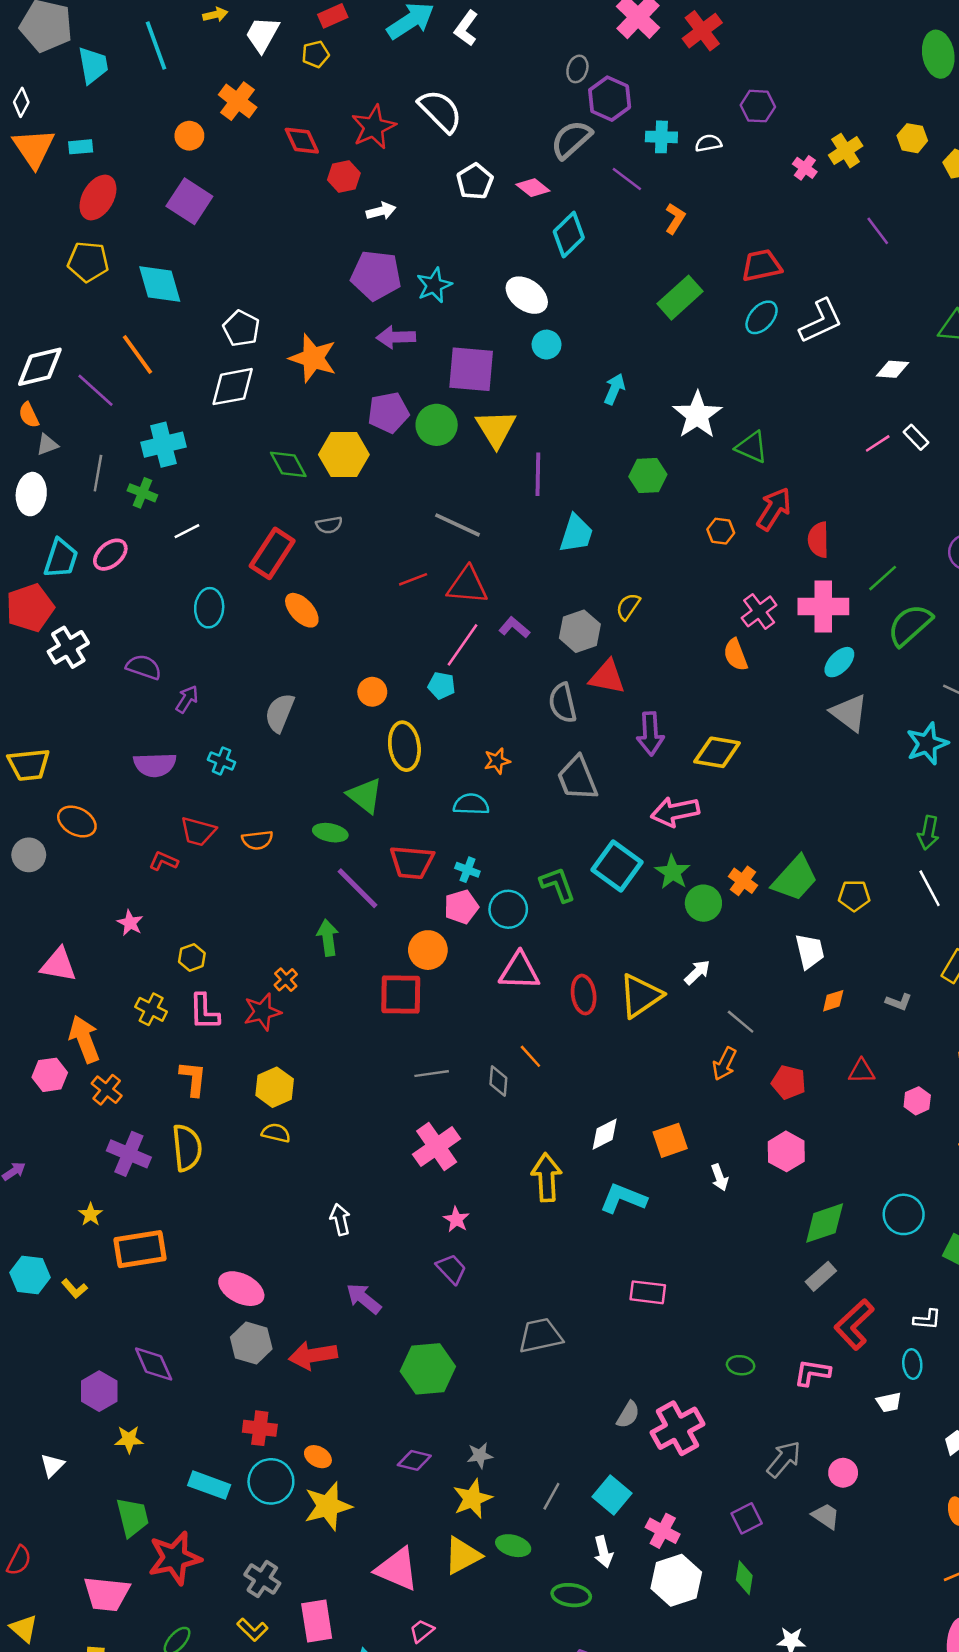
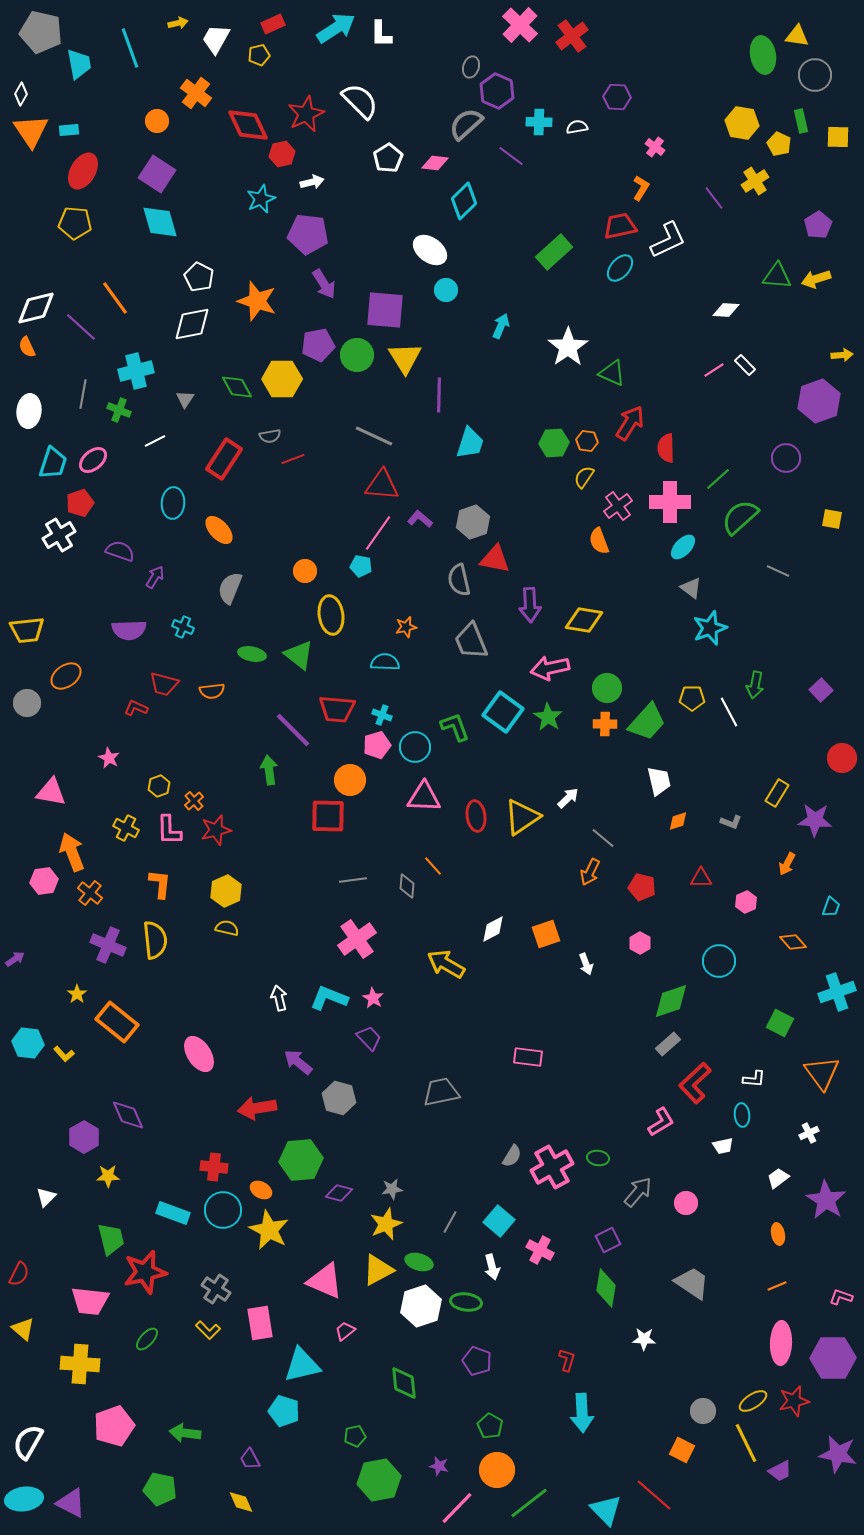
white L-shape: (466, 28) -> (381, 34), turned -36
yellow hexagon: (912, 138) -> (742, 123), size x1.4
red diamond: (302, 141) -> (248, 125), size x1.4
yellow cross: (846, 151) -> (755, 181), moved
pink diamond: (533, 188) -> (435, 163), turned -32
orange L-shape: (675, 218) -> (641, 188), moved
cyan diamond: (160, 284) -> (160, 222), moved
cyan star: (434, 285) -> (261, 199), moved
white L-shape: (821, 321) -> (668, 240), moved
purple arrow: (396, 337) -> (324, 284), turned -120
gray triangle: (47, 445) -> (185, 399), moved, turned -36
green hexagon: (648, 476) -> (554, 443), moved
red line: (413, 579) -> (293, 459), moved
yellow semicircle: (628, 607) -> (584, 477), moved
red pentagon: (30, 608) -> (80, 503), moved, size x0.7
orange ellipse: (302, 610) -> (219, 530), moved
gray triangle: (849, 713) -> (691, 588), size x0.7
cyan star: (927, 744) -> (710, 628), moved
orange ellipse: (77, 822) -> (66, 676), turned -64
green ellipse: (330, 833) -> (252, 654), moved
orange cross: (743, 881) -> (605, 724), turned -35
white line: (930, 888) -> (729, 712), moved
yellow pentagon: (854, 896) -> (692, 698), moved
green circle: (703, 903) -> (607, 688), moved
orange cross: (286, 980) -> (194, 801), moved
pink hexagon: (786, 1151) -> (640, 943), size x0.7
yellow arrow: (547, 1177) -> (446, 964), turned -57
cyan L-shape: (623, 1198) -> (329, 998), moved
cyan circle: (904, 1214) -> (719, 961), moved
orange rectangle: (140, 1249) -> (117, 1022), turned 48
pink ellipse: (241, 1289) -> (199, 1054), turned 30
gray hexagon: (251, 1343) -> (339, 1098), moved
green ellipse: (741, 1365) -> (598, 1158), moved
green hexagon: (428, 1369) -> (301, 1160), moved
pink L-shape: (812, 1373) -> (661, 1122), turned 140
yellow star: (328, 1506) -> (269, 1230), turned -30
gray trapezoid: (826, 1516) -> (692, 1283), moved, size x1.5
green diamond: (744, 1578) -> (606, 1288), size x1.4
white hexagon: (676, 1580) -> (421, 1306), moved

